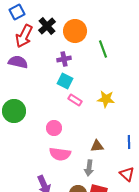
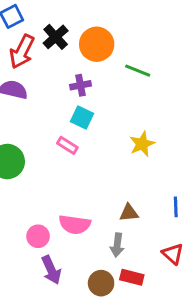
green line: (103, 49) -> (138, 71), turned -48
yellow star: (106, 99) -> (142, 144), turned -30
pink rectangle: (75, 100) -> (67, 145), moved
pink circle: (54, 128) -> (38, 236), moved

